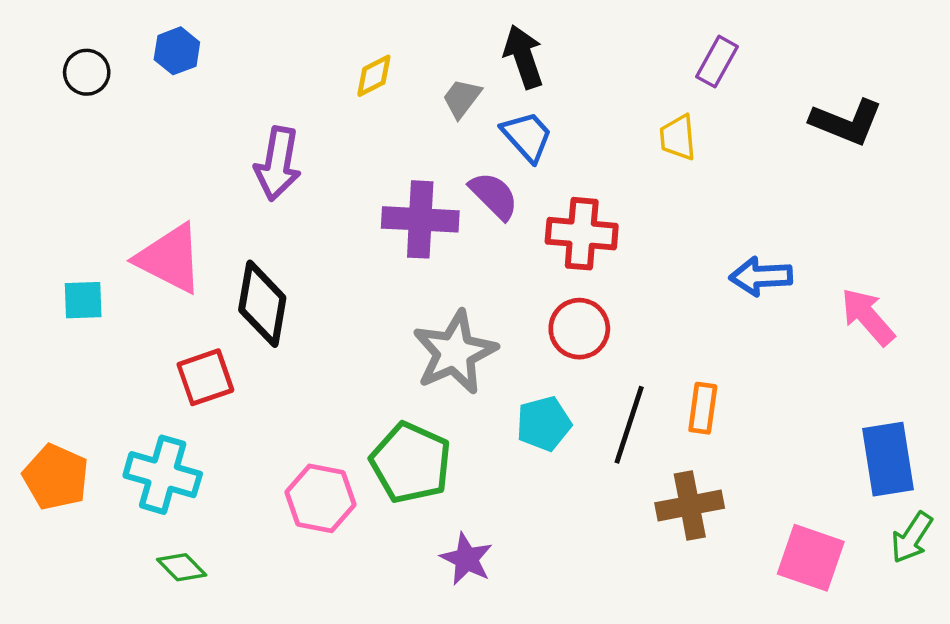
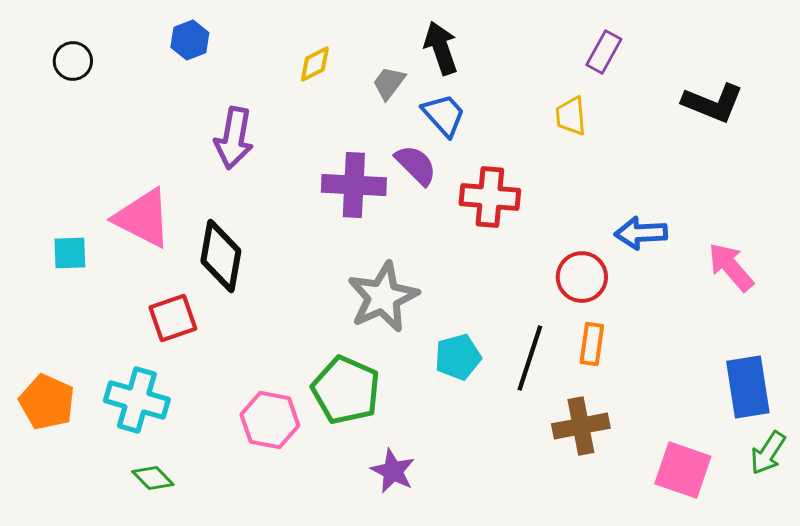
blue hexagon: (177, 51) -> (190, 40), moved
red circle: (579, 329) -> (582, 277), moved

